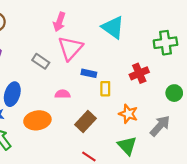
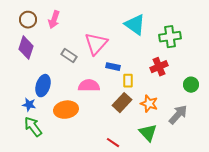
pink arrow: (59, 22) -> (54, 20), moved
green cross: (165, 43) -> (170, 37), moved
pink semicircle: (63, 94) -> (89, 86), size x1.5
brown rectangle: (86, 121) -> (122, 103), moved

